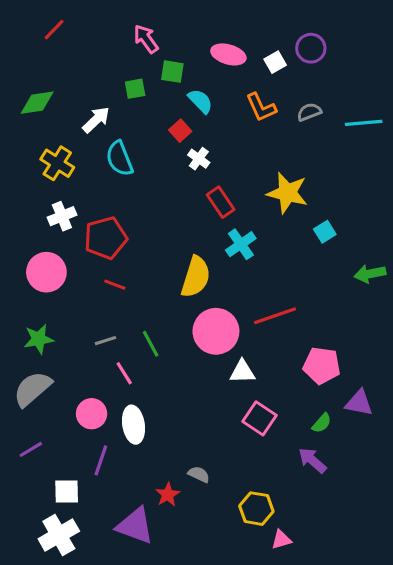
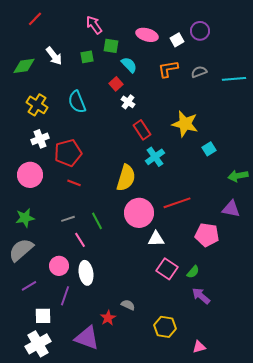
orange L-shape: (261, 107) -> (168, 69), turned 105
white arrow: (96, 120) -> (54, 56), moved, turned 96
purple triangle: (359, 403) -> (231, 209), moved
green semicircle: (322, 423) -> (193, 272), moved
purple line: (31, 449) -> (29, 286), moved
pink triangle: (281, 540) -> (199, 347), moved

